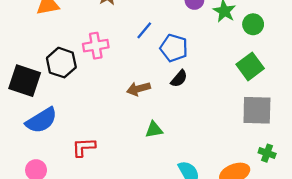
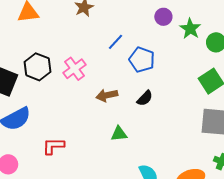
pink cross: (96, 46) -> (74, 69), moved, turned -30
black semicircle: (179, 79) -> (145, 98), moved

